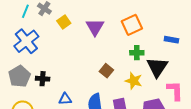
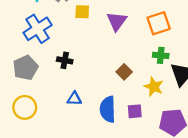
yellow square: (64, 22) -> (82, 12), turned 32
black cross: (43, 79) -> (65, 60), moved

